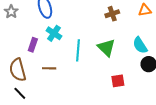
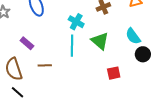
cyan cross: (54, 33) -> (76, 22), moved
purple rectangle: (33, 45) -> (27, 43), turned -64

